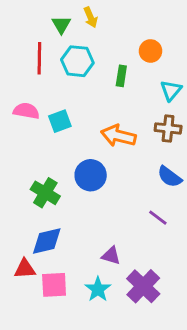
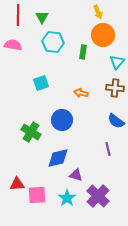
yellow arrow: (91, 17) -> (98, 12), moved
orange circle: (151, 51) -> (103, 35), size x1.5
red line: (39, 58) -> (18, 15), moved
pink semicircle: (26, 111) -> (13, 45), moved
orange arrow: (118, 136) -> (81, 93), size x0.6
purple line: (158, 218) -> (108, 149), turned 40
blue diamond: (47, 241) -> (58, 158), moved

